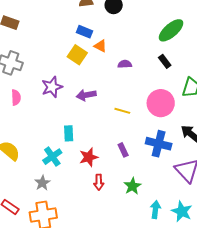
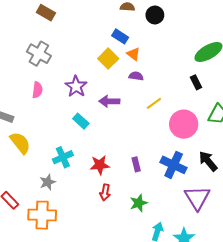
purple semicircle: (125, 64) -> (136, 76), moved
purple star: (52, 87) -> (76, 86), turned -30
yellow line: (122, 111) -> (154, 103), moved, turned -63
cyan rectangle: (69, 133) -> (81, 121), moved, turned -56

